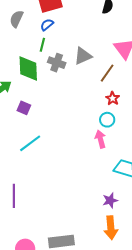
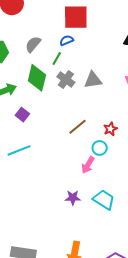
gray semicircle: (16, 19) -> (33, 44), moved
brown line: (107, 73) -> (77, 127), moved
pink arrow: (100, 139) -> (88, 165), turned -150
purple star: (110, 200) -> (73, 198), moved

